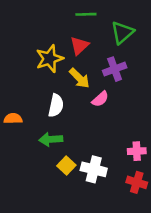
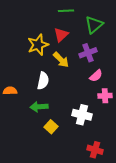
pink semicircle: (100, 99) -> (96, 76), moved
pink cross: (137, 151) -> (105, 96), moved
white cross: (94, 169) -> (82, 115), moved
red cross: (137, 182) -> (95, 150), moved

